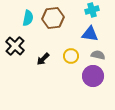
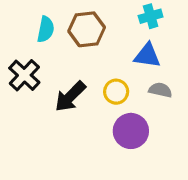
black arrow: (43, 59) -> (70, 97), size x1.5
purple circle: (93, 76) -> (131, 131), moved

